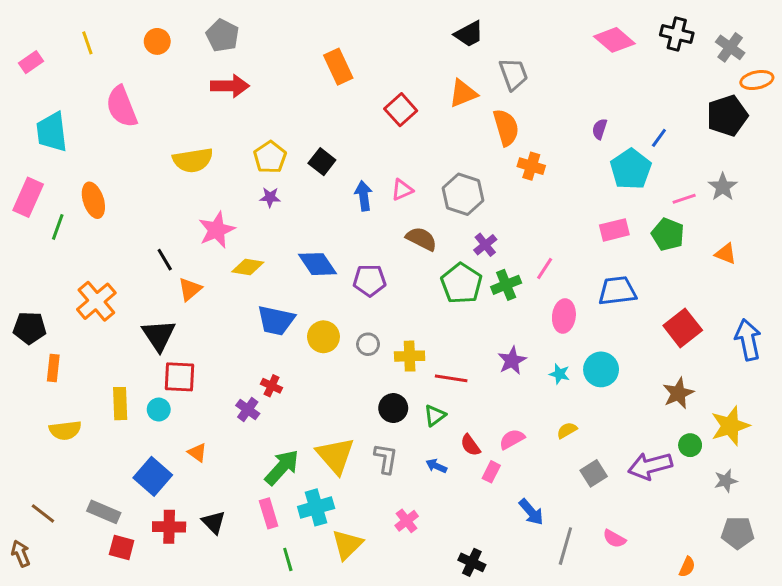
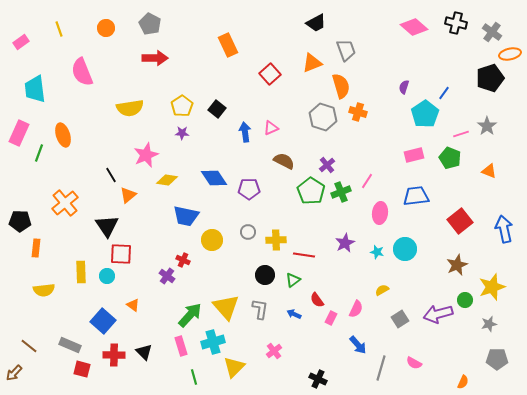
gray hexagon: (463, 194) -> (323, 117), moved
yellow circle: (323, 337) -> (212, 240), moved
pink semicircle: (512, 439) -> (356, 309), moved, turned 144
brown arrow: (21, 553) -> (14, 373), turned -114

